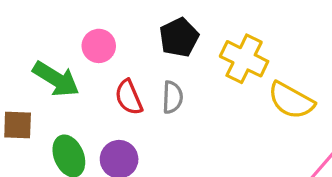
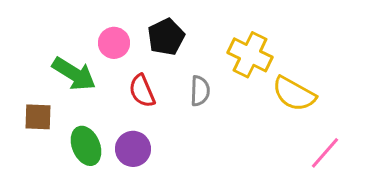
black pentagon: (179, 37) -> (166, 37), moved
gray semicircle: (172, 97) -> (200, 91), moved

